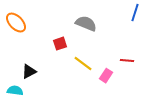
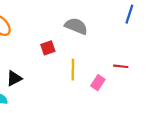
yellow line: (83, 64) -> (73, 70), turned 54

